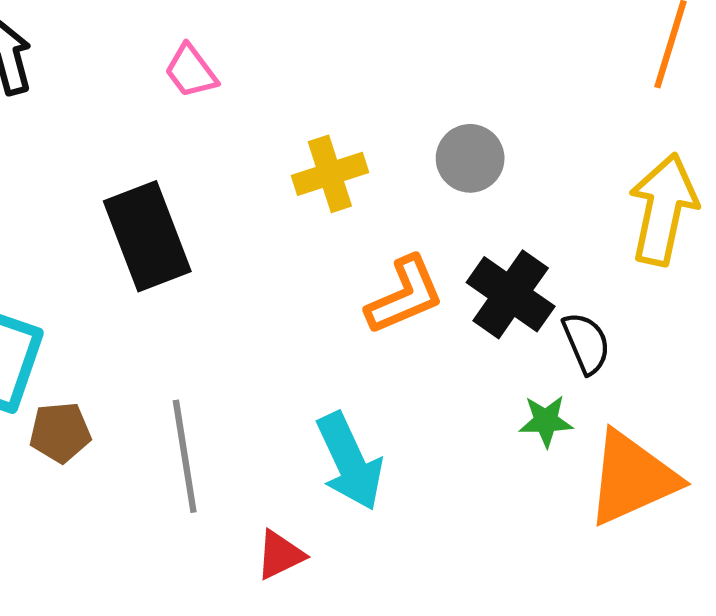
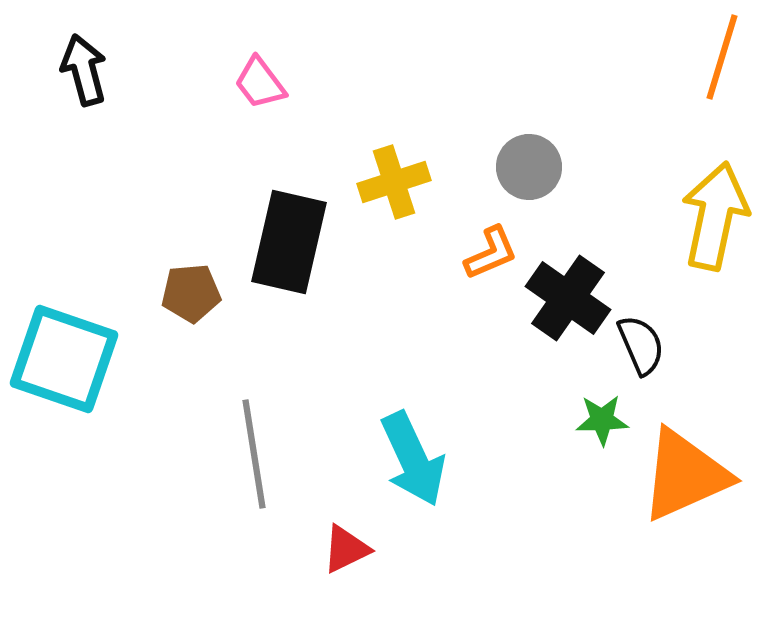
black rectangle: (147, 236) -> (289, 242), moved, turned 34
orange L-shape: (405, 295) -> (491, 253), moved, size x0.7
brown pentagon: (60, 432) -> (191, 293), moved

